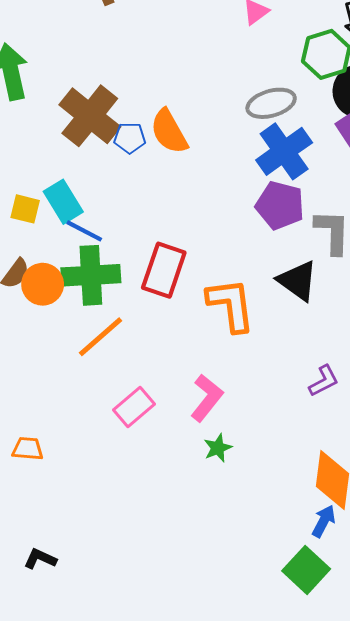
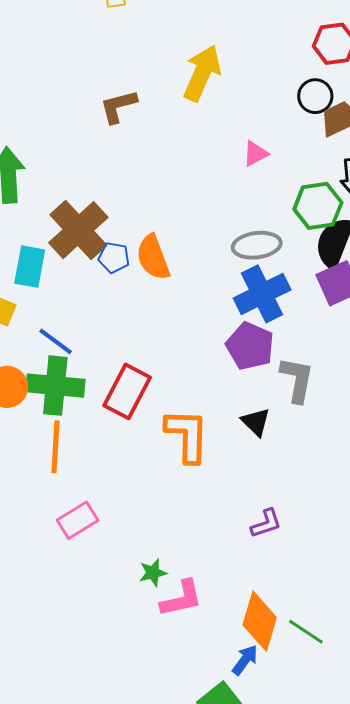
cyan rectangle: (63, 202) -> (30, 267), moved, turned 33
black triangle: (298, 281) -> (256, 422), size x0.7
orange line: (101, 337) -> (55, 447), turned -54
pink L-shape: (207, 398) -> (182, 599), moved, turned 30

